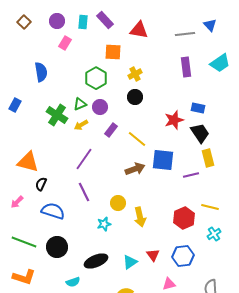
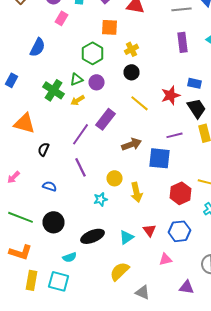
blue semicircle: (41, 72) -> (38, 47), turned 36
purple rectangle: (111, 130) -> (106, 119), moved, size x1.5
yellow line: (137, 139) -> (140, 103), moved
blue square: (163, 160) -> (160, 158), moved
orange triangle: (28, 162) -> (24, 123), moved
purple line: (191, 175) -> (174, 135), moved
black semicircle: (41, 184) -> (44, 149), moved
blue semicircle: (53, 211) -> (50, 186), size x0.6

